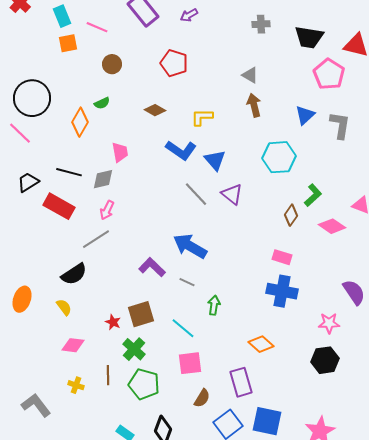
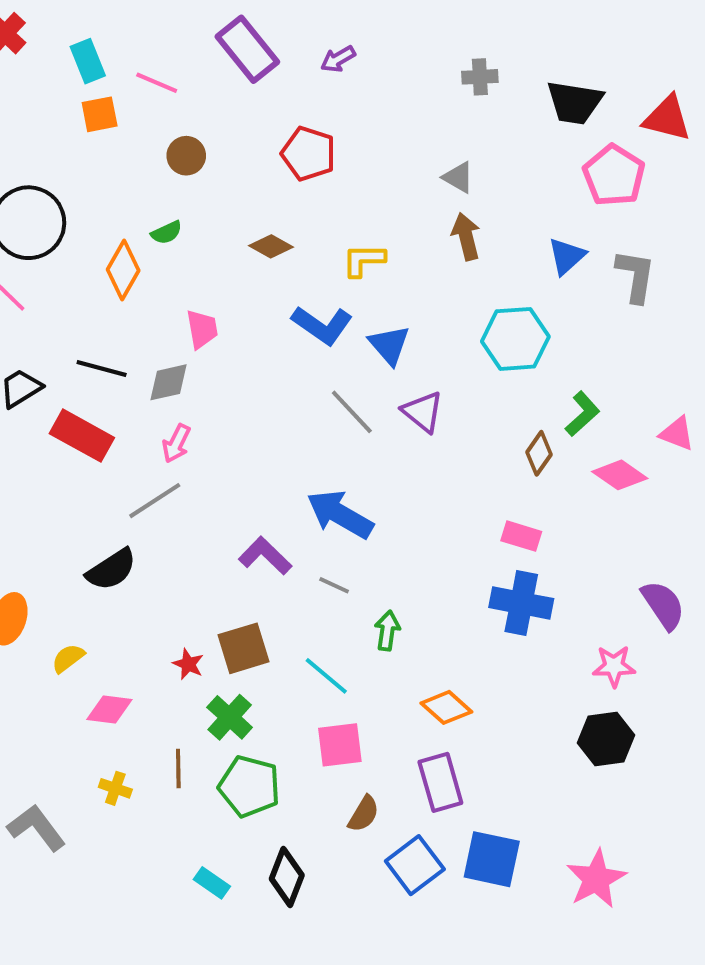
yellow semicircle: (64, 307) -> (68, 658), moved, turned -90
orange diamond: (261, 344) -> (446, 707), moved

